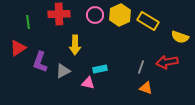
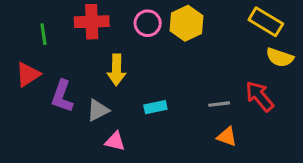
yellow rectangle: (148, 21) -> (266, 22), moved
red arrow: (167, 62) -> (260, 96), turned 60
gray line: (141, 67) -> (219, 104), turned 64
pink triangle: (88, 83) -> (115, 141), moved

